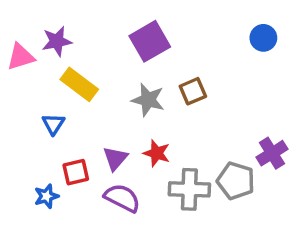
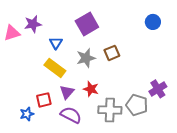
yellow rectangle: (79, 84) -> (55, 68), moved
gray star: (148, 100) -> (86, 58), turned -30
blue triangle: (53, 124) -> (56, 43), moved

